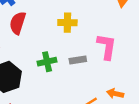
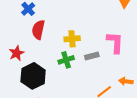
yellow cross: (67, 23) -> (72, 39), moved

